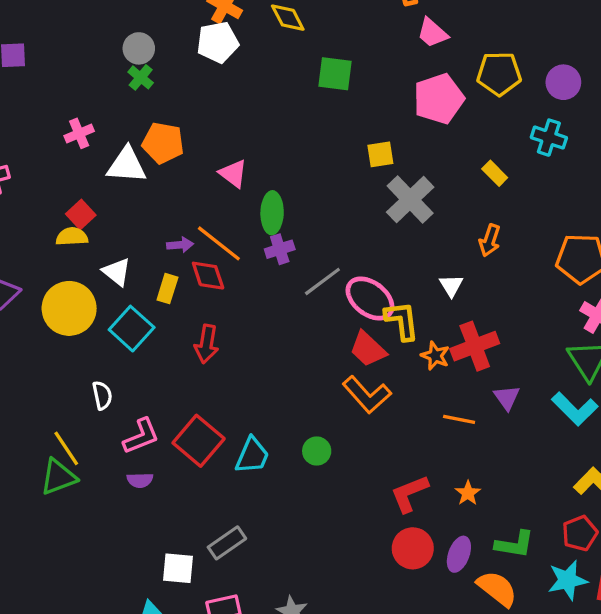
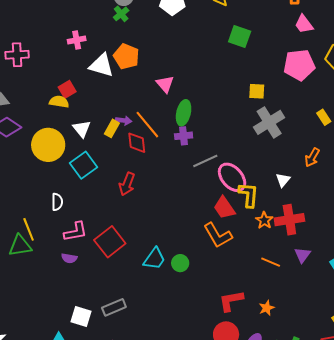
yellow rectangle: (167, 289) -> (112, 128), moved
cyan trapezoid: (252, 455) -> (154, 259), moved

